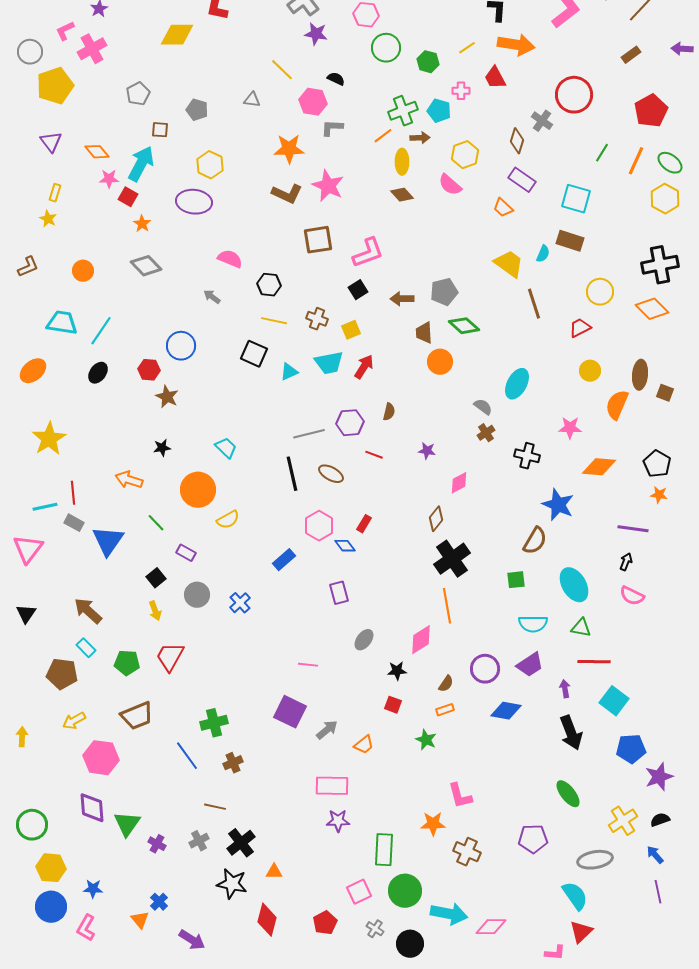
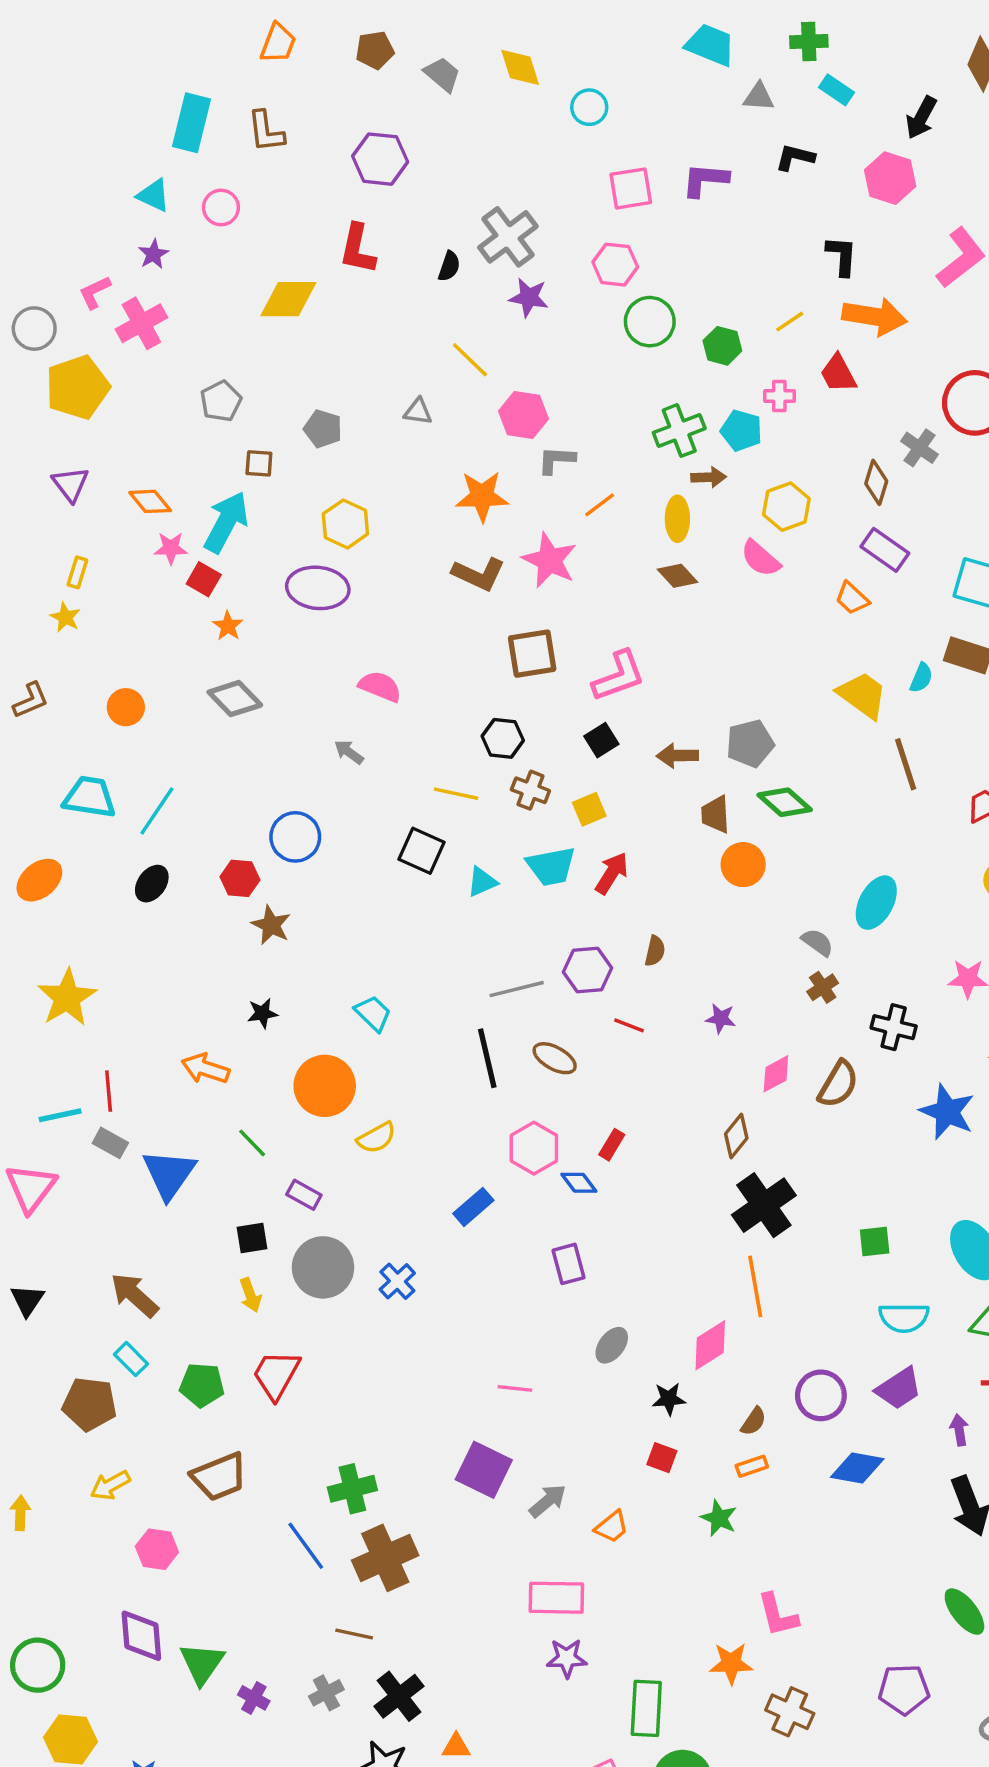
black semicircle: (336, 79) -> (449, 266), moved, turned 84
orange line: (383, 136) -> (600, 505), moved
black hexagon: (269, 285) -> (503, 738), moved
brown semicircle: (535, 541) -> (838, 1084), moved
black square: (156, 578) -> (252, 1238), turned 30
gray circle: (197, 595) -> (323, 1267), size x1.4
pink hexagon: (101, 758) -> (157, 1549), size x0.7
brown cross: (233, 763) -> (385, 1558), size x1.8

